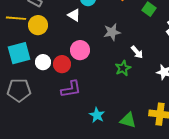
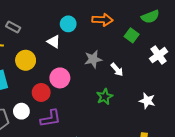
yellow circle: (38, 25) -> (26, 60), moved
white arrow: (137, 52) -> (117, 70), moved
white circle: (43, 62) -> (21, 111), moved

